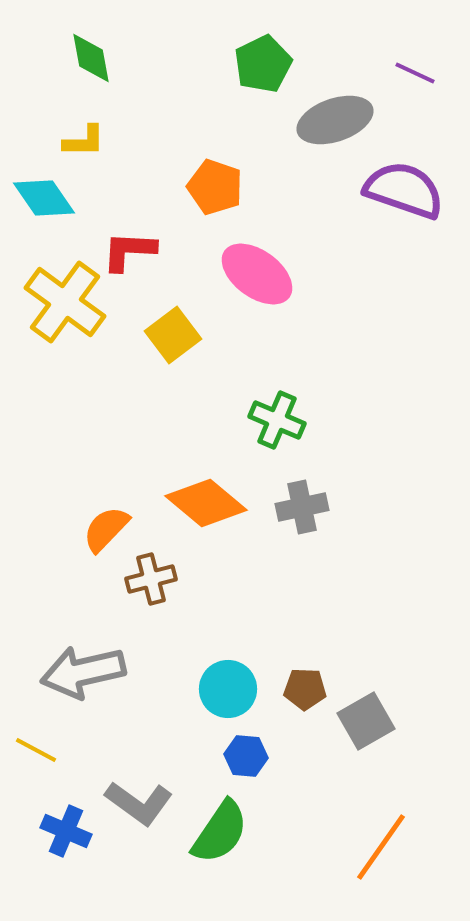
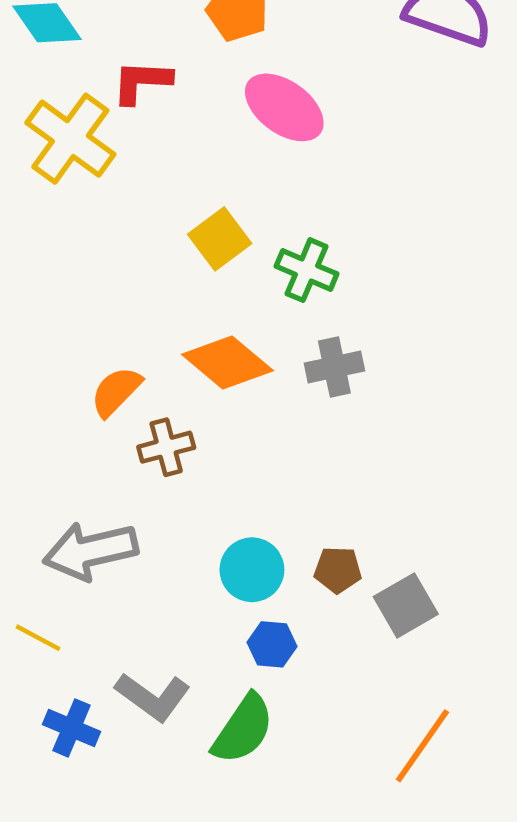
yellow square: (173, 335) -> (220, 239), moved

